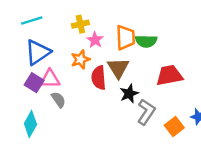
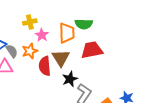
green semicircle: (146, 41) -> (84, 24), moved
red trapezoid: (169, 75) -> (92, 50), moved
gray semicircle: (58, 100) -> (12, 51), moved

